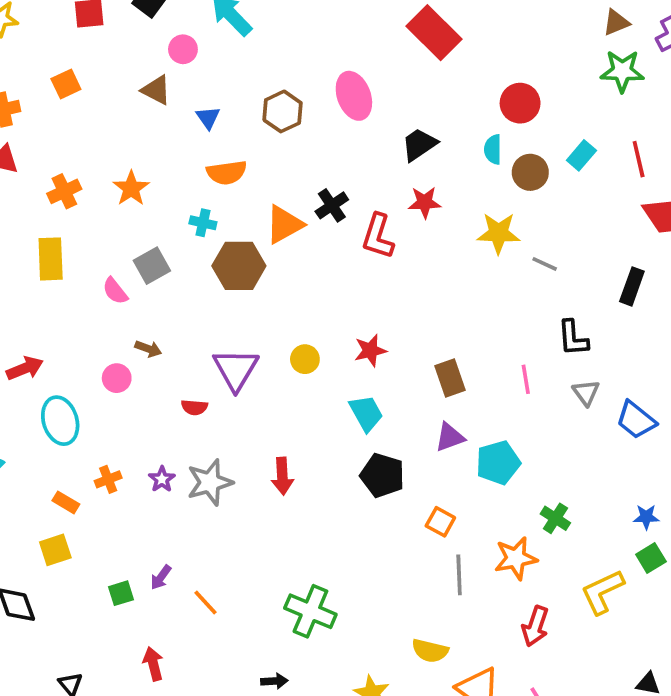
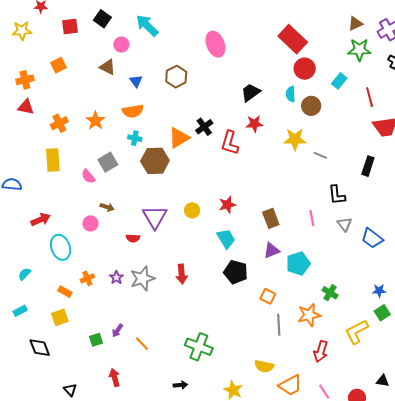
red rectangle: (434, 33) -> (293, 39), moved
pink ellipse: (354, 96) -> (215, 44), moved
cyan rectangle: (581, 155) -> (339, 81), moved
orange semicircle: (227, 172) -> (133, 111), moved

